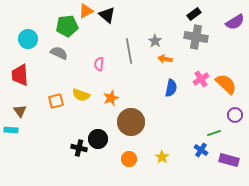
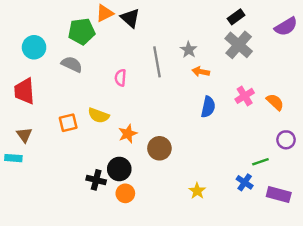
gray cross: (196, 37) -> (239, 45), turned 30
orange semicircle: (226, 84) -> (275, 102), size x0.7
orange star: (111, 98) -> (128, 134), moved
brown circle: (131, 122) -> (159, 148), size x0.7
orange circle: (129, 159) -> (125, 193), moved

